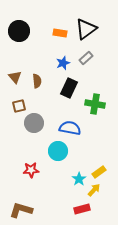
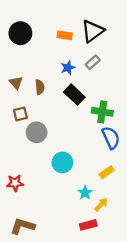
black rectangle: (69, 88) -> (74, 95), turned -72
blue semicircle: (70, 128) -> (111, 138), moved, turned 55
red star: (31, 170) -> (15, 183), moved
yellow rectangle: (99, 172) -> (107, 172), moved

